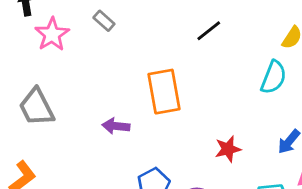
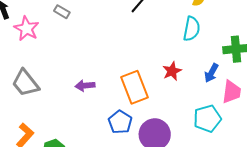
orange rectangle: (164, 92) -> (134, 87), moved
red star: (228, 149) -> (172, 71), moved

